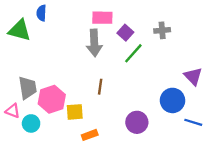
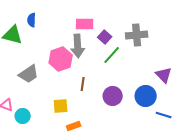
gray cross: (162, 30) -> (137, 35), size x1.5
gray trapezoid: (28, 88) -> (29, 74), moved, turned 65
pink hexagon: (52, 99) -> (61, 59), moved
purple circle: (137, 122) -> (113, 96), moved

